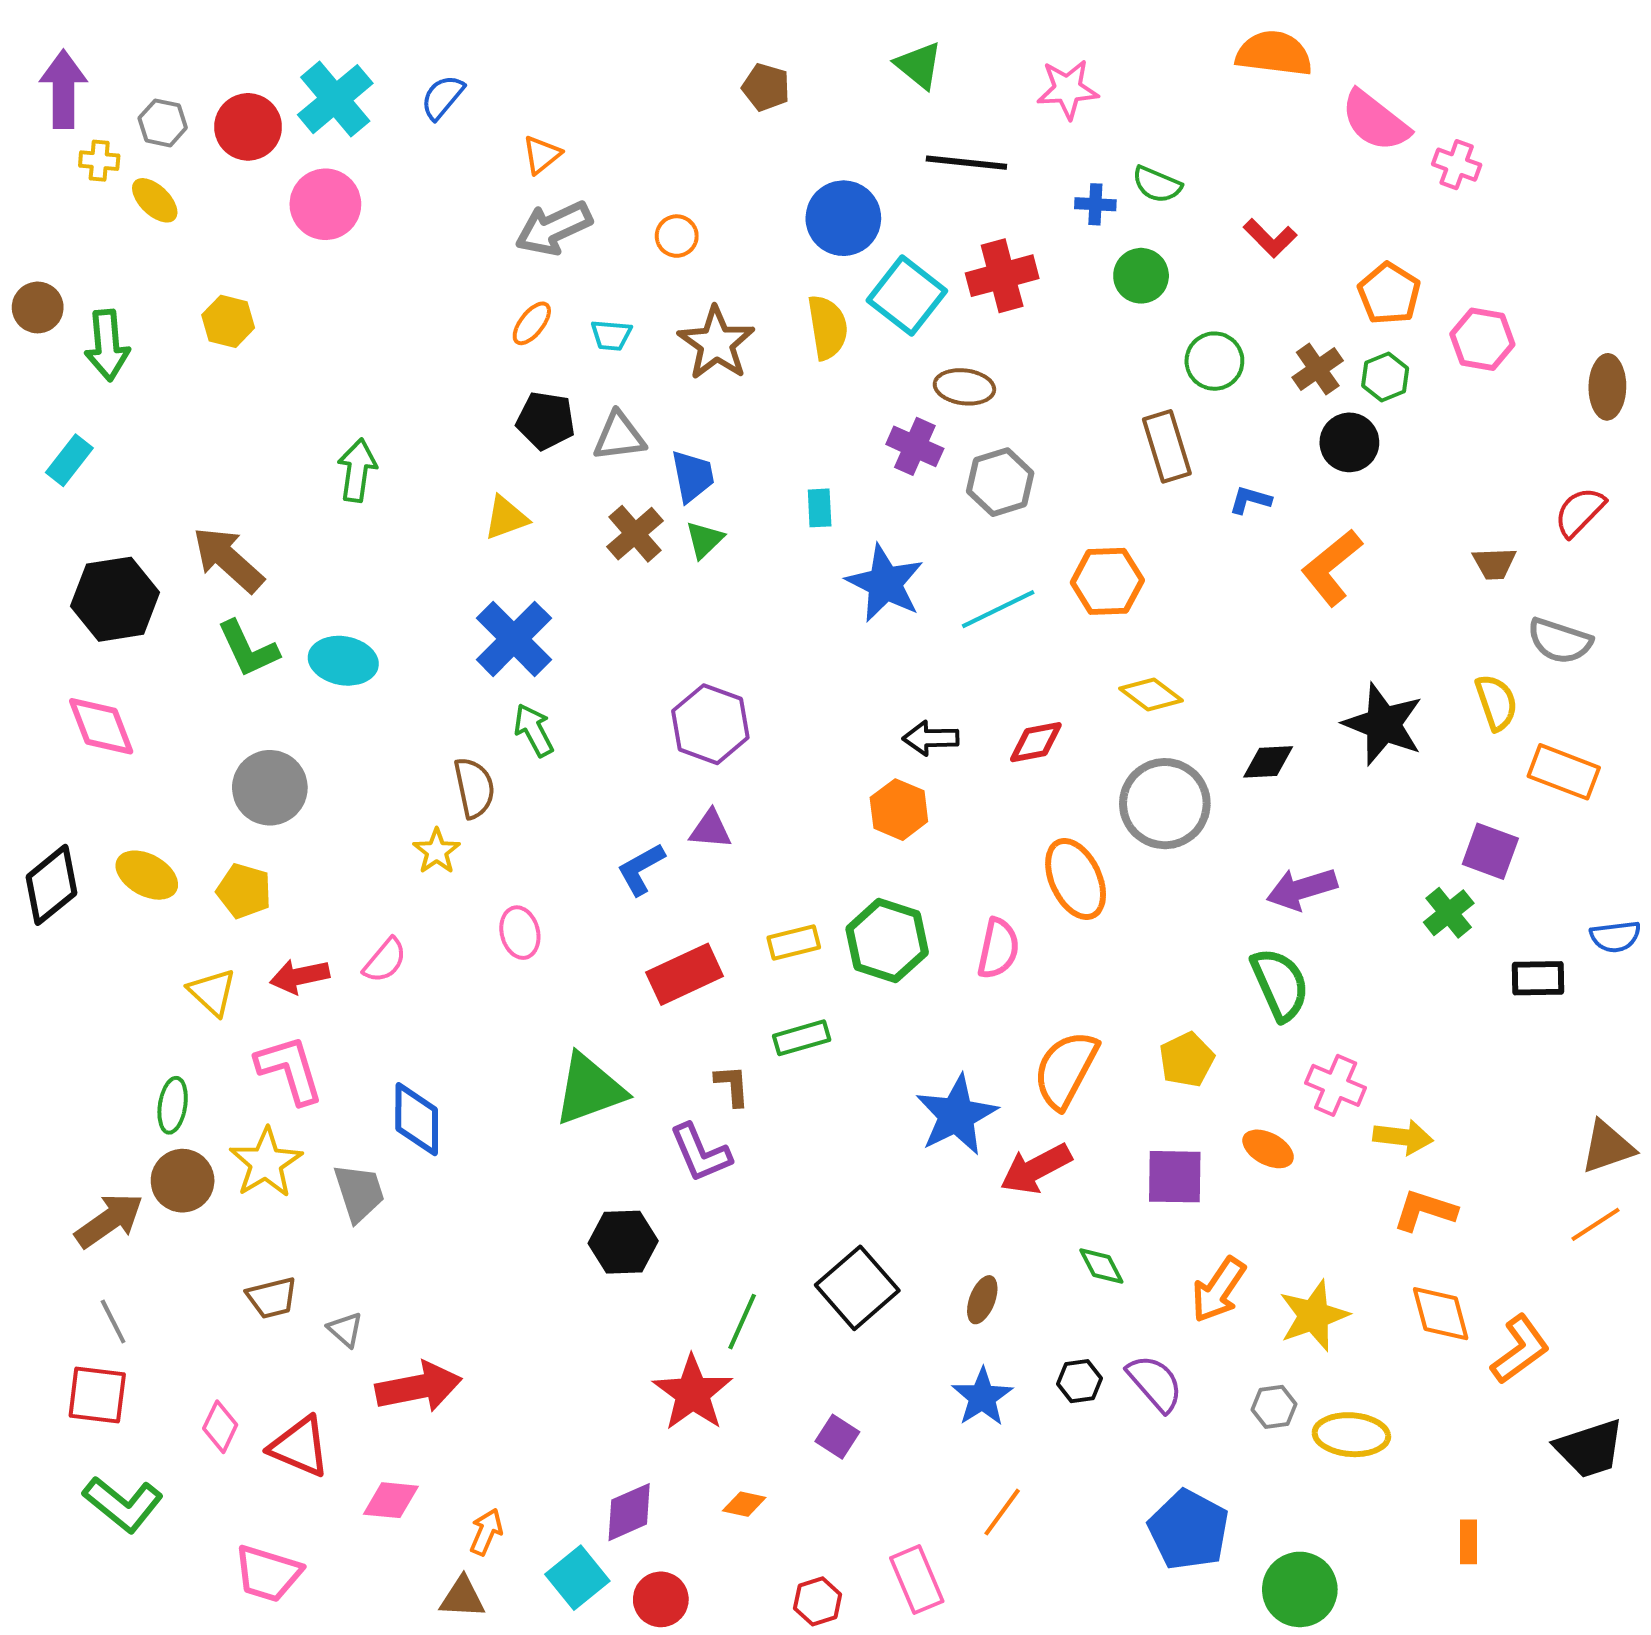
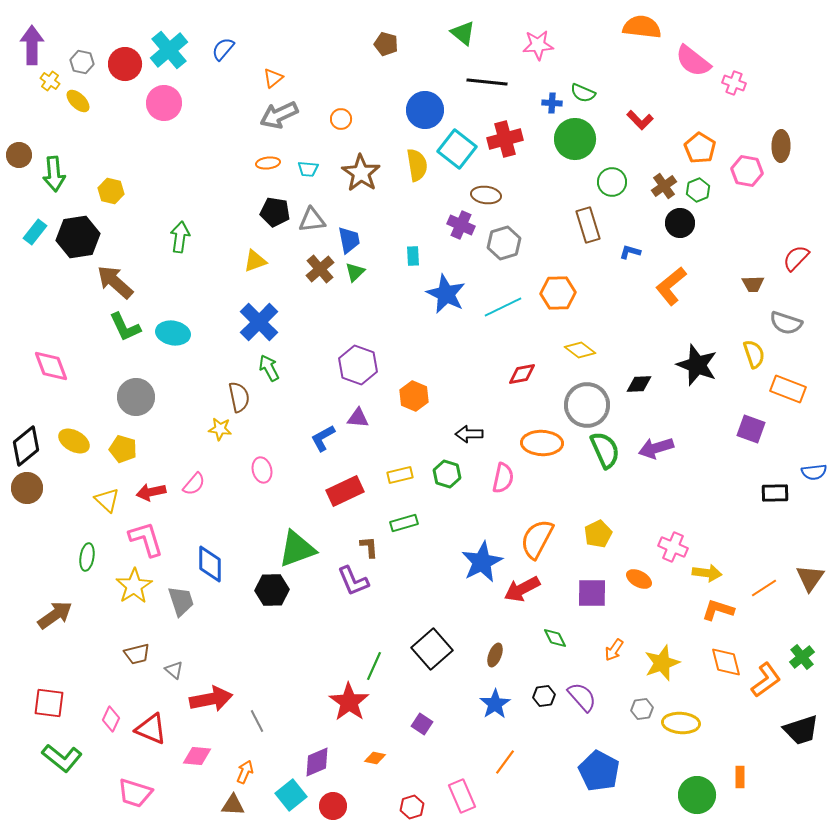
yellow cross: (99, 161) -> (50, 81), turned 30
green circle: (1141, 276) -> (575, 139), size x1.5
yellow hexagon: (228, 321) -> (111, 191), moved
orange ellipse: (532, 323) -> (268, 163), turned 45
brown ellipse: (1607, 387) -> (781, 146), moved
black hexagon: (115, 599) -> (78, 237), moved
black arrow: (931, 738) -> (469, 434), moved
orange hexagon: (899, 810) -> (414, 396), moved
yellow star: (437, 851) -> (220, 429), turned -30
orange ellipse: (1076, 879) -> (542, 443), turned -63
green cross: (1449, 913) -> (802, 657), moved
green hexagon: (887, 941) -> (447, 474), size x0.7
green semicircle: (1280, 984) -> (605, 450), moved
brown triangle: (1607, 1147) -> (810, 578), turned -36
brown circle: (183, 1181) -> (27, 488), moved
orange line: (1595, 1224) -> (764, 588), moved
black hexagon: (623, 1242) -> (272, 590), moved
orange arrow: (1218, 1290) -> (614, 650), size x0.7
gray line: (113, 1322) -> (257, 721), moved
green circle: (1300, 1589) -> (697, 795), moved

